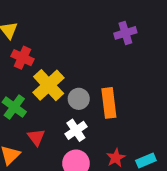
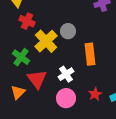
gray circle: (79, 99) -> (68, 31), moved
red triangle: (36, 137) -> (37, 79), size x1.5

